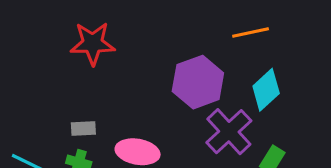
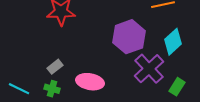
gray rectangle: (83, 129) -> (55, 67), turned -35

